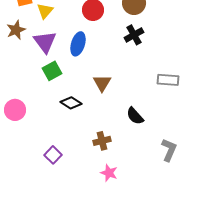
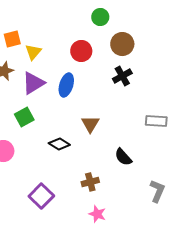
purple triangle: (45, 42) -> (33, 83), turned 35
green square: (52, 71) -> (24, 117), moved
purple square: (53, 155) -> (41, 196), size x1.4

